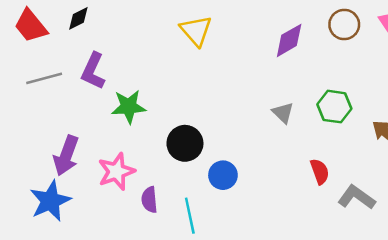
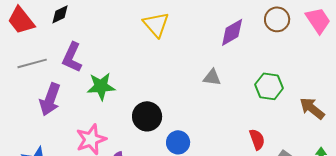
gray triangle: (283, 113) -> (212, 77), moved, turned -36
purple arrow: (66, 156) -> (50, 99), moved

